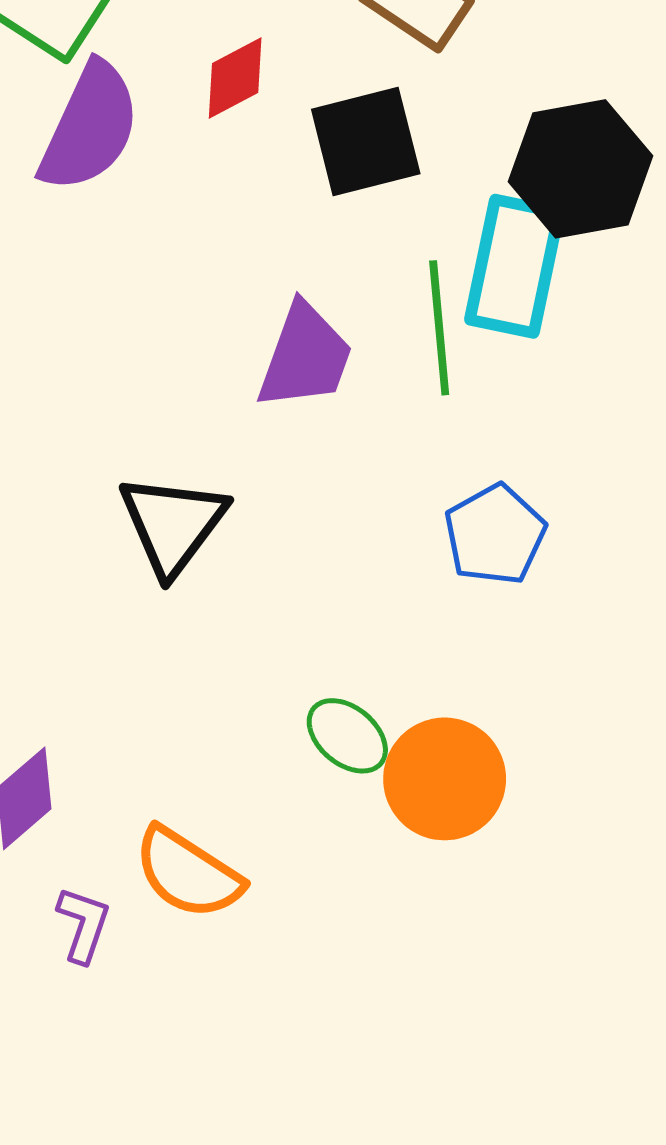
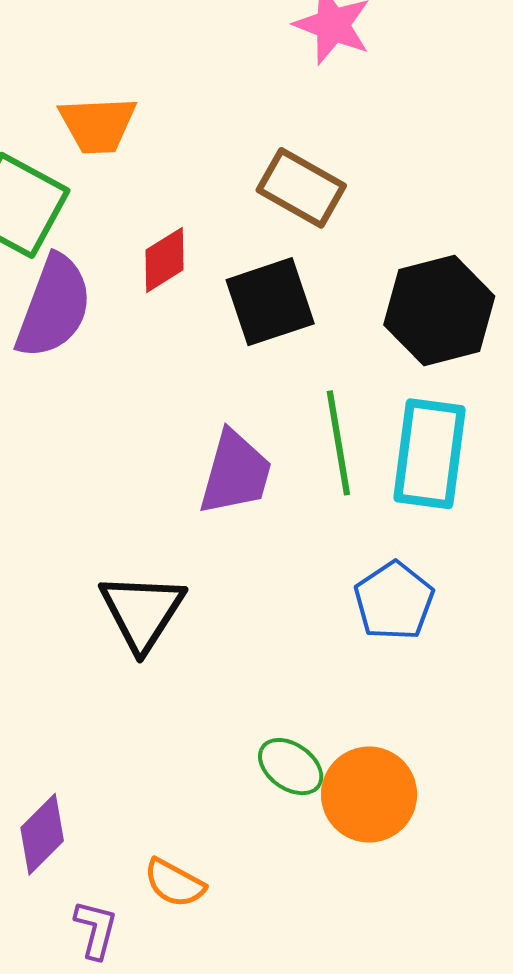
cyan rectangle: (514, 266) -> (430, 454), moved
orange semicircle: (188, 873) -> (174, 883), size x0.7

